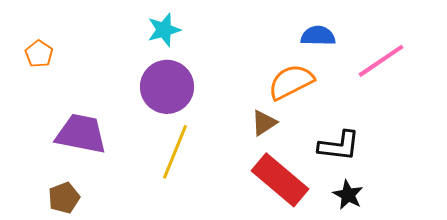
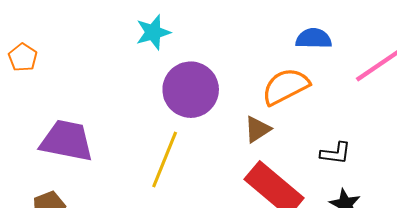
purple circle: (167, 87) -> (191, 90), moved
black L-shape: (339, 146) -> (336, 153), size x0.7

